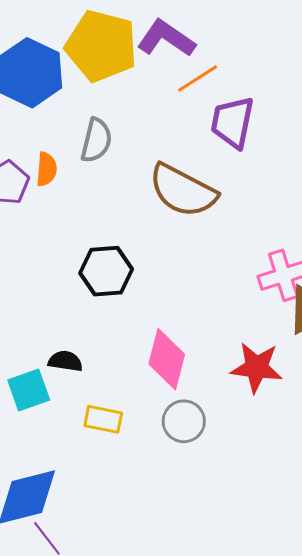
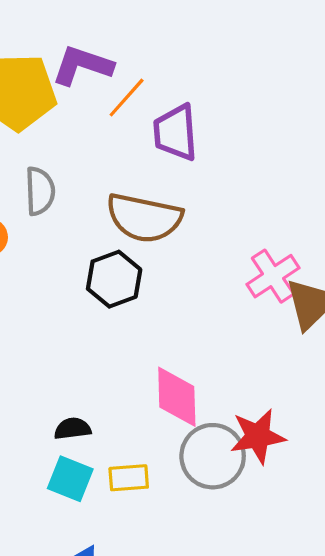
black hexagon: (106, 271) -> (114, 279), moved
red star: (257, 367) -> (258, 436), moved
cyan square: (29, 390) -> (70, 479), moved, turned -33
gray circle: (184, 421) -> (213, 456), size x1.4

